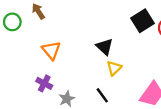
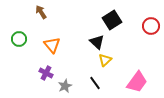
black square: (142, 21) -> (112, 20), moved
green circle: (12, 22) -> (19, 39), moved

